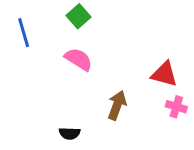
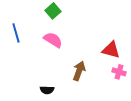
blue line: (24, 33) -> (16, 33), moved

